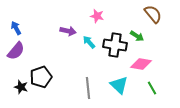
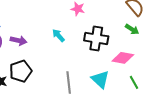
purple arrow: (68, 31) -> (19, 41), moved
green arrow: (137, 36) -> (132, 29), moved
cyan arrow: (89, 42) -> (58, 35), moved

